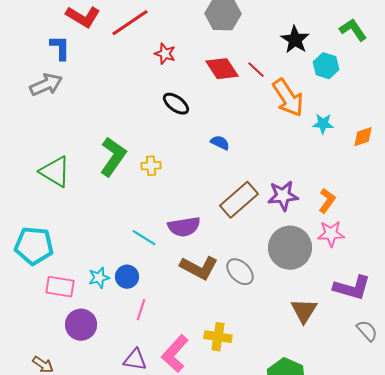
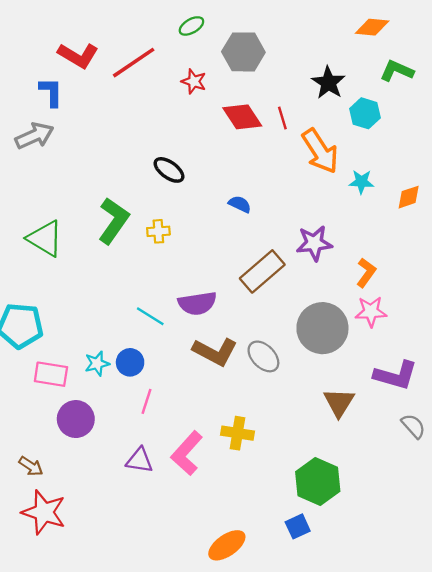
green L-shape: (353, 30) -> (397, 71), turned -32
red star: (165, 54) -> (194, 81), moved
red line: (256, 70) -> (282, 118), turned 30
black ellipse: (176, 104) -> (169, 170), moved
purple star: (283, 196) -> (314, 243), moved

